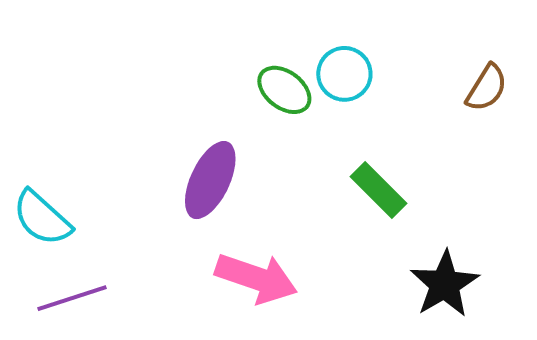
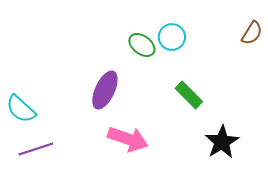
brown semicircle: (487, 88) -> (252, 33), moved

